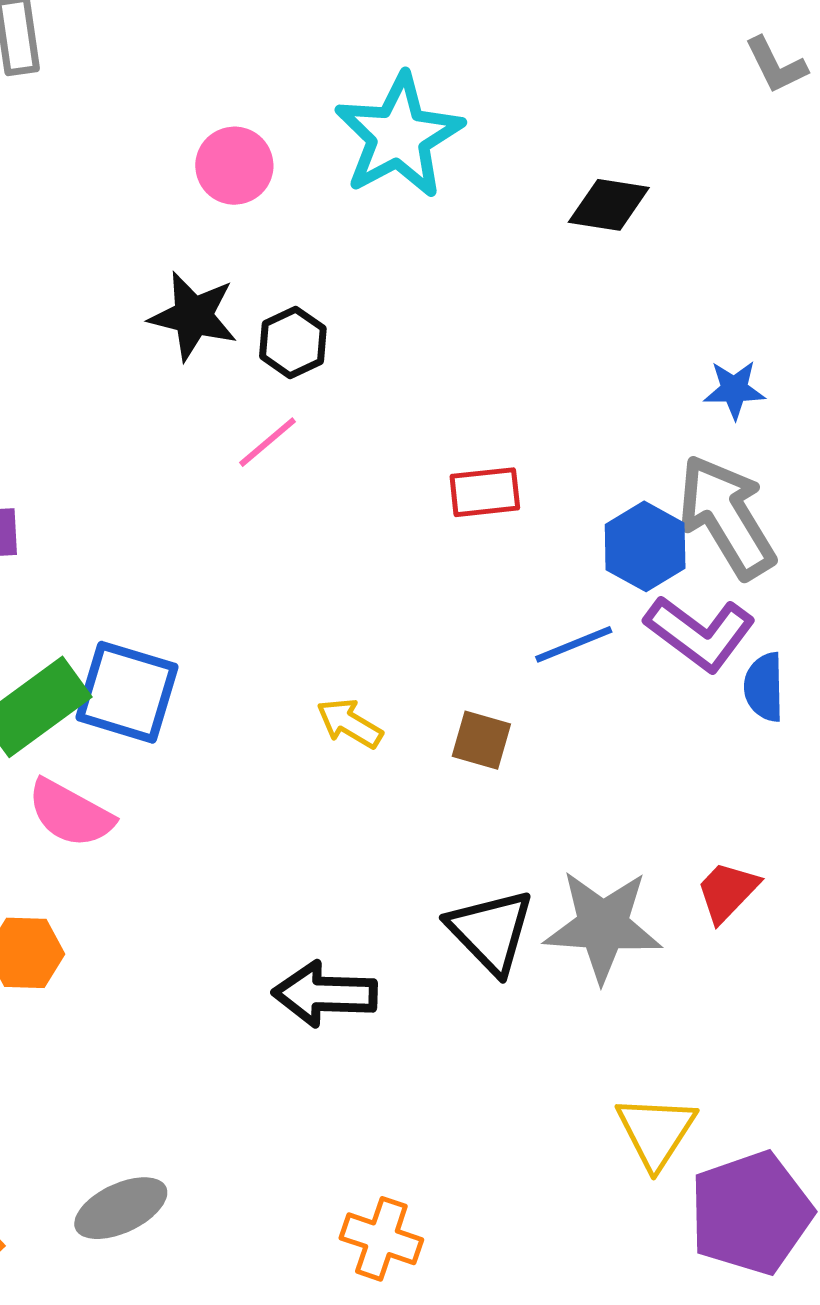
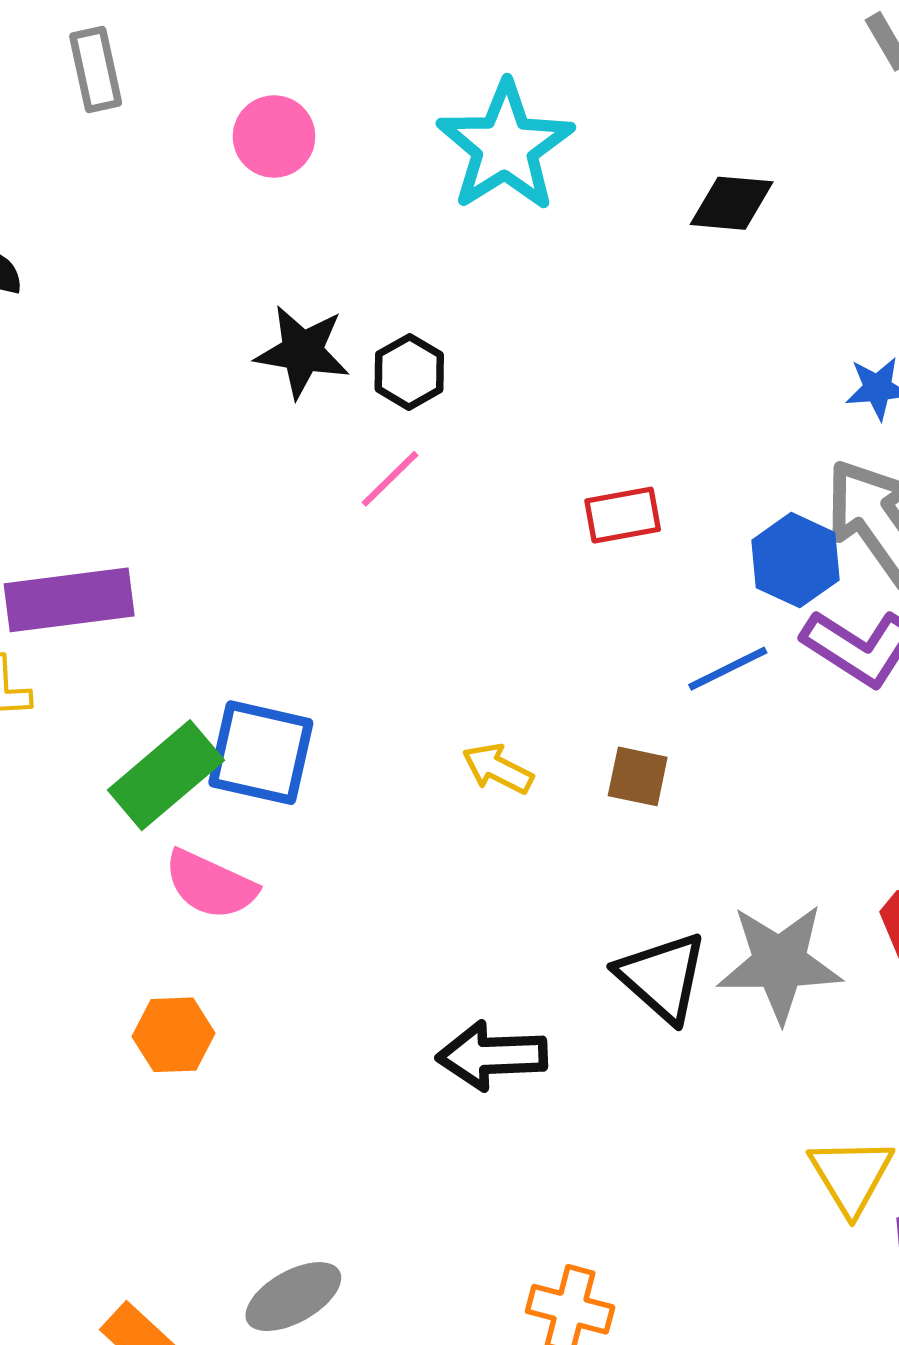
pink circle: (234, 166) -> (274, 136), moved

